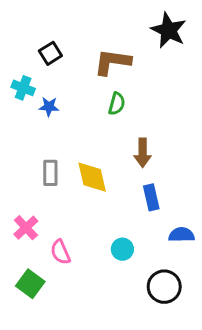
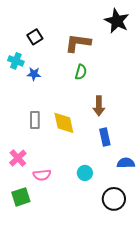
pink semicircle: (60, 252) -> (42, 175), turned -72
green square: (30, 284) -> (21, 197), turned 36

